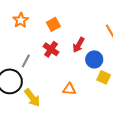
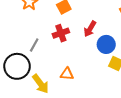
red cross: (51, 49) -> (61, 33), turned 35
orange triangle: (69, 89) -> (67, 74), moved

